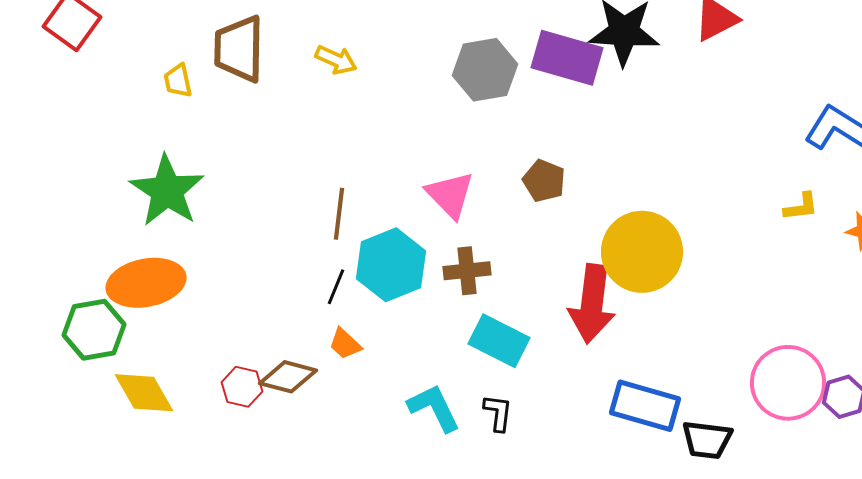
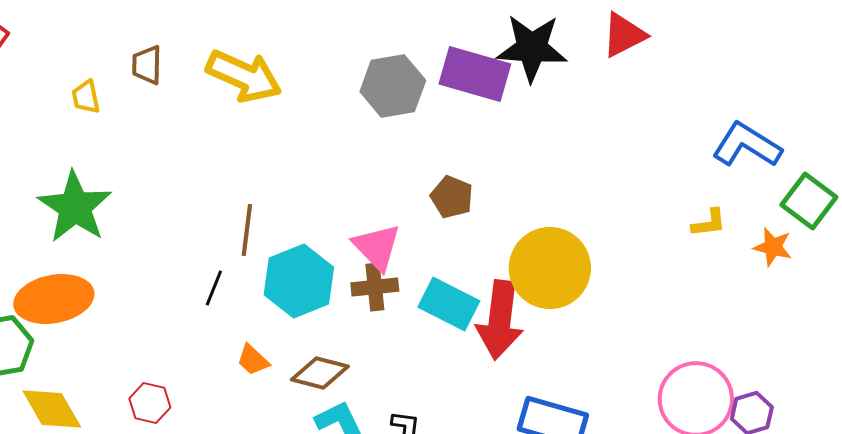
brown trapezoid: (239, 49) -> (147, 65), size x0.6
yellow arrow: (336, 60) -> (244, 76), size x1.8
pink triangle: (450, 195) -> (377, 247), moved
black line: (336, 287) -> (214, 288), moved
cyan rectangle: (499, 341) -> (449, 304), moved
brown diamond: (288, 377) -> (320, 373), moved

